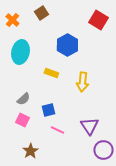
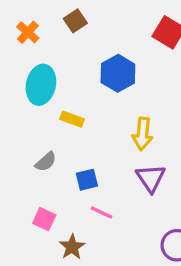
yellow rectangle: (51, 73) -> (72, 119), moved
pink square: (22, 120) -> (44, 219), moved
purple triangle: (89, 126) -> (151, 178), moved
brown star: (30, 151) -> (72, 247), moved

